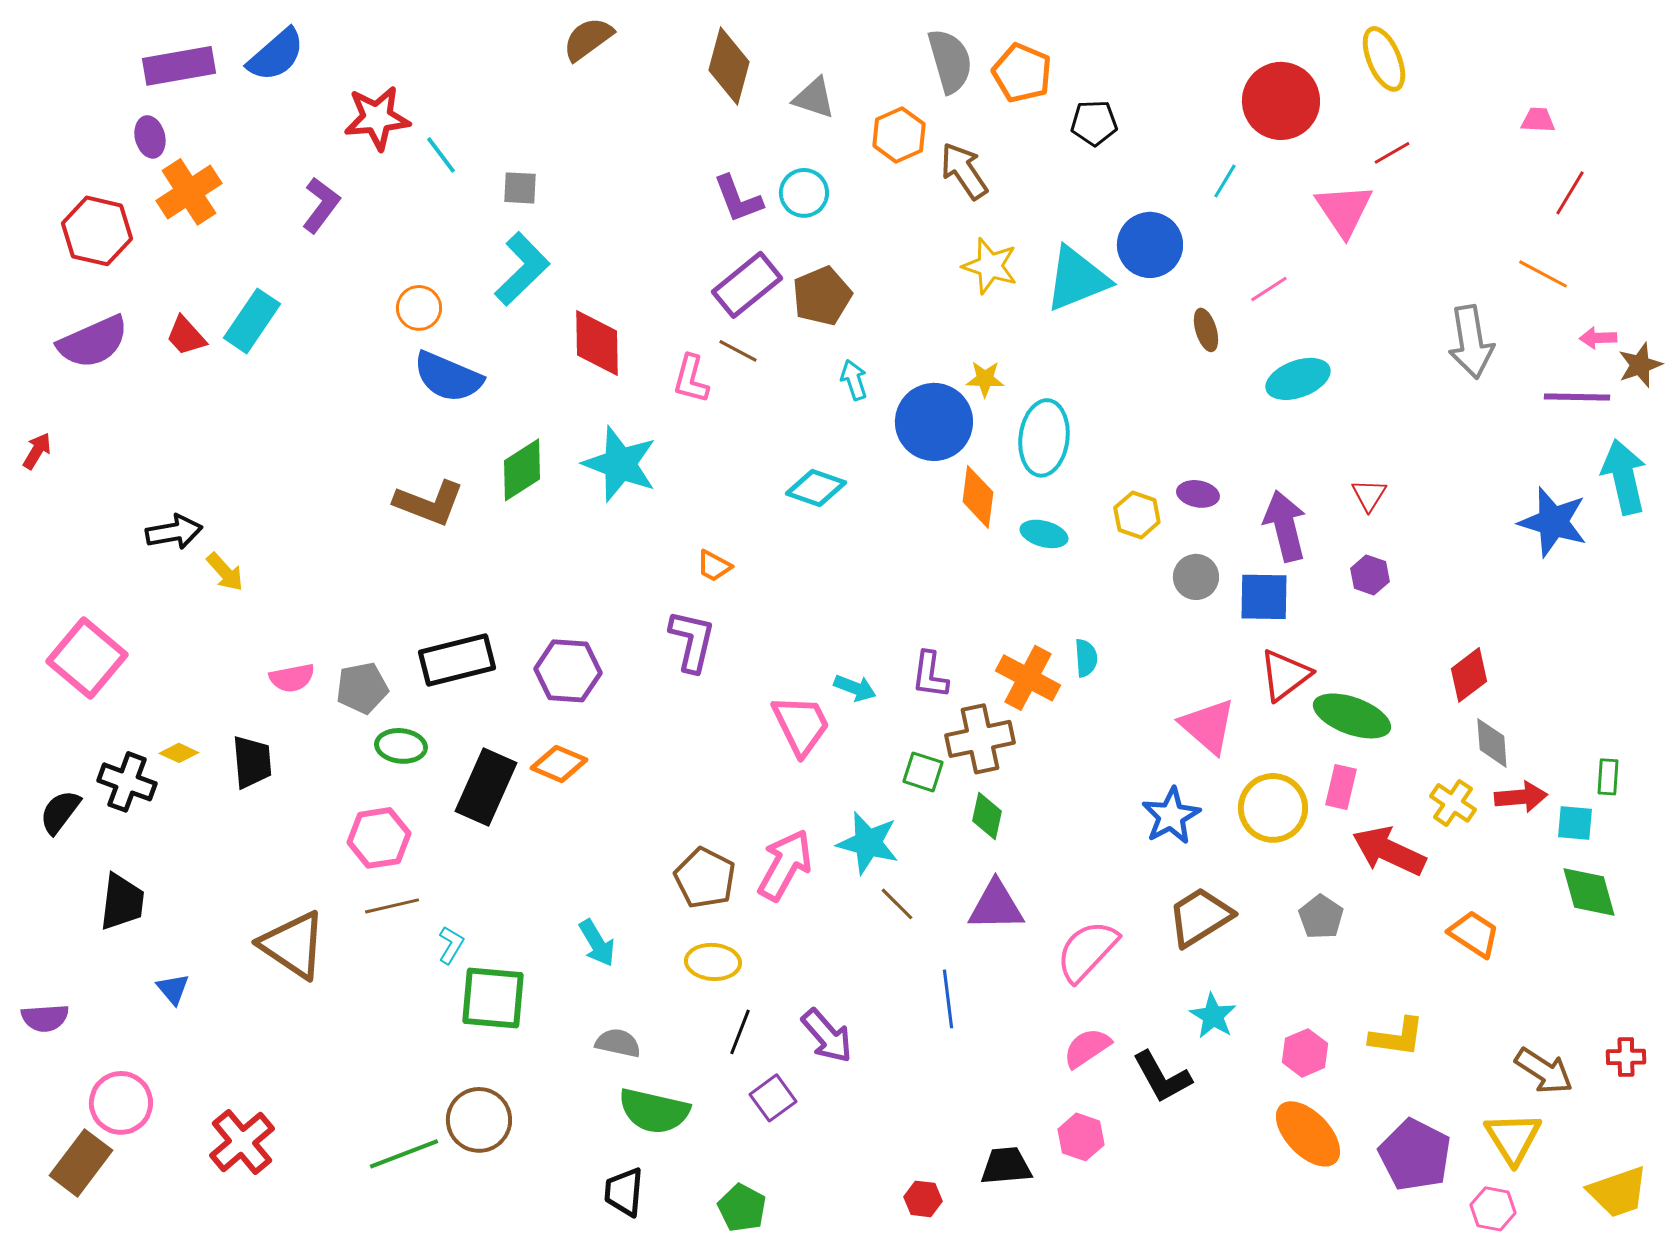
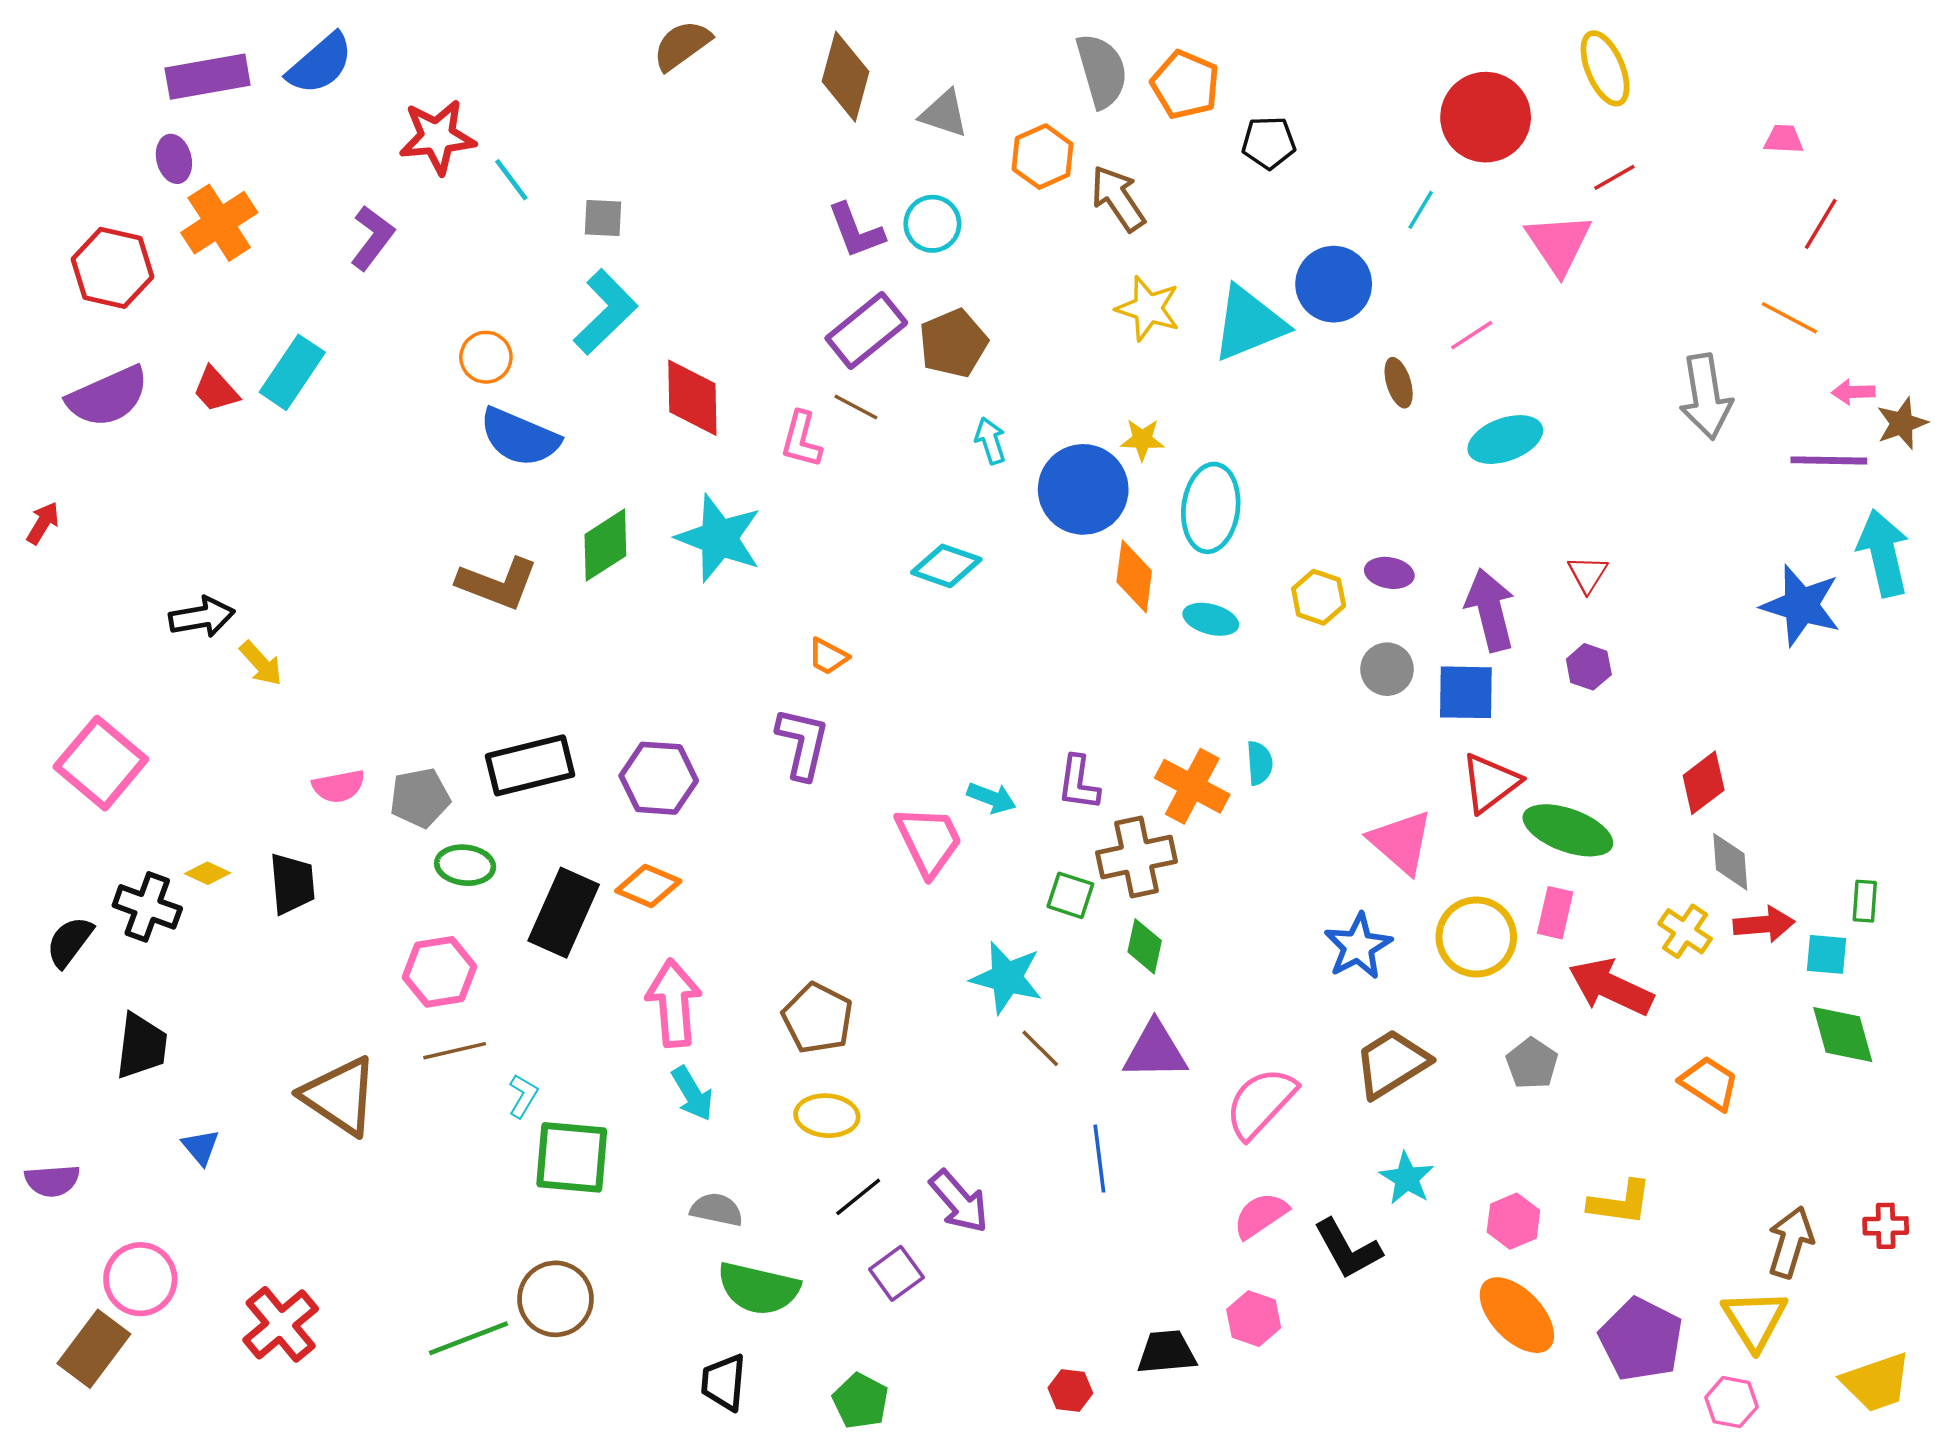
pink arrow: (785, 865) -> (674, 1003), moved, turned -34
black line: (740, 1032) -> (858, 1197), turned 30
brown arrow: (1544, 1071) -> (1791, 1242), turned -106

